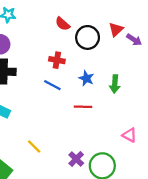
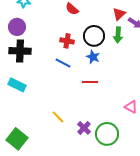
black circle: (88, 37) -> (94, 36), moved
green arrow: (115, 84) -> (118, 35), moved
yellow line: (34, 146) -> (58, 117), moved

